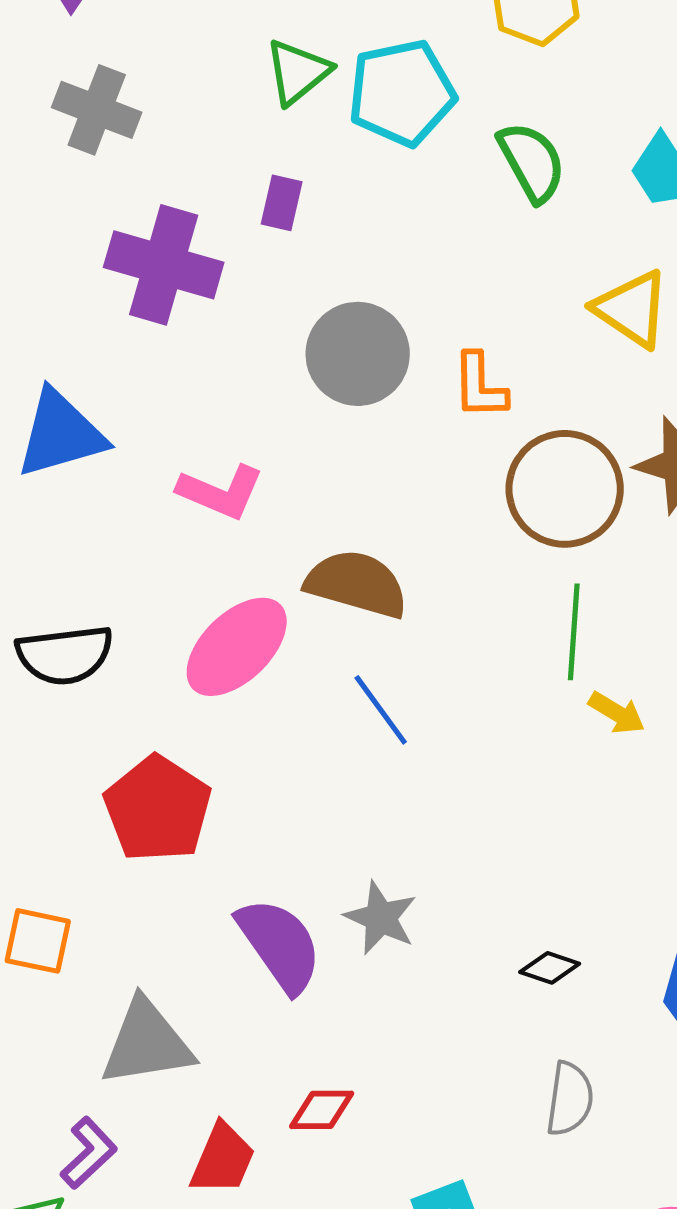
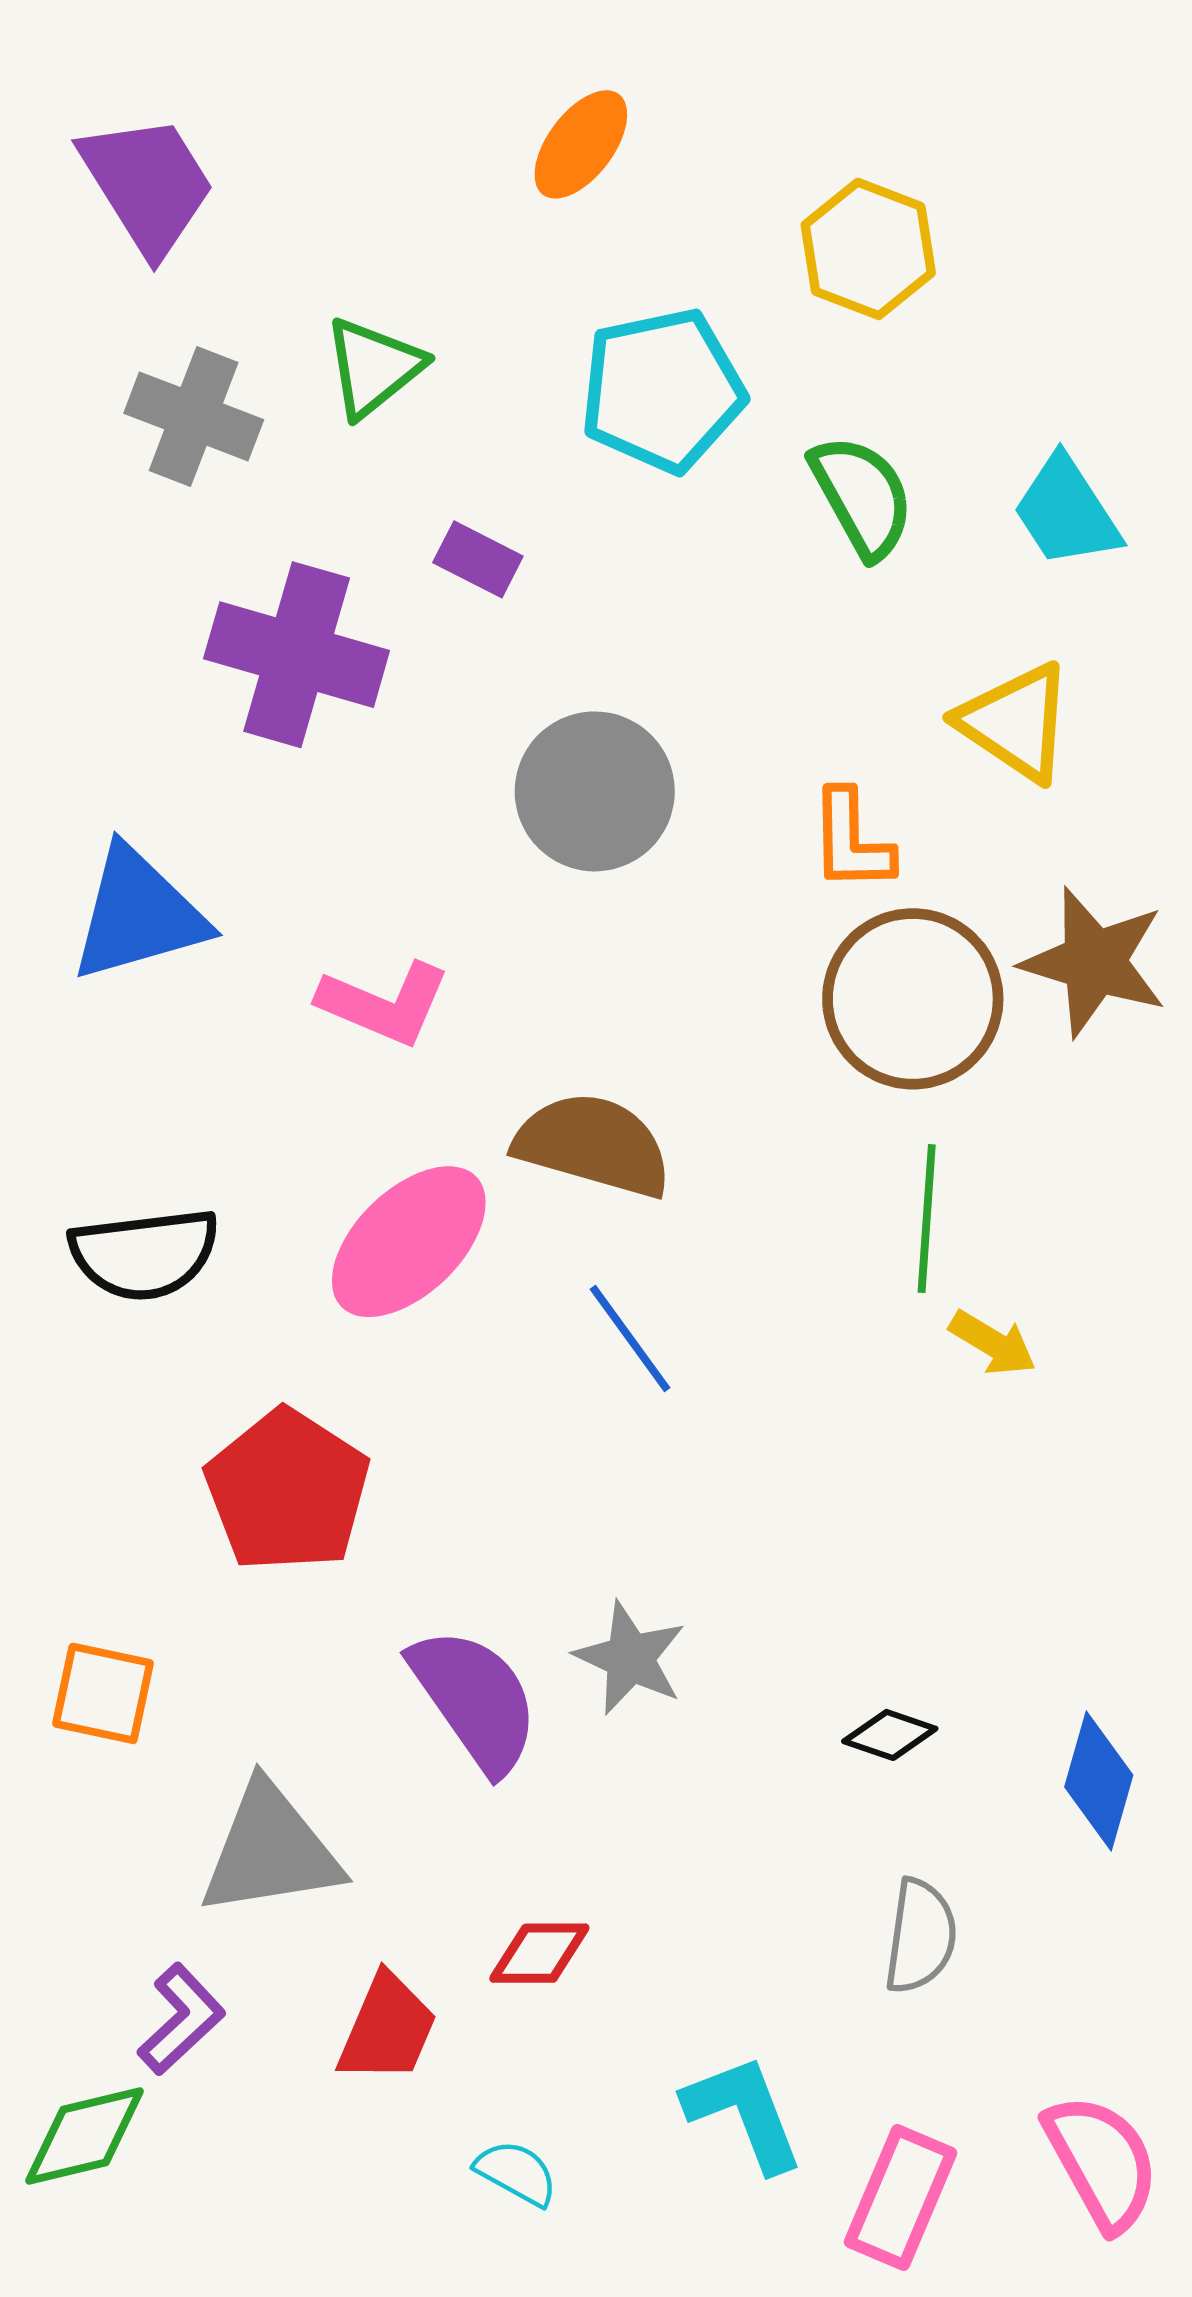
green triangle: (298, 72) -> (373, 367), moved
purple rectangle: (282, 203) -> (478, 559), turned -76
orange L-shape: (480, 386) -> (851, 841), moved

